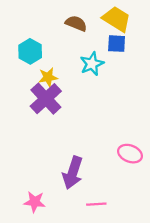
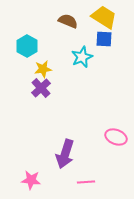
purple cross: (46, 99) -> (41, 88), size x0.7

